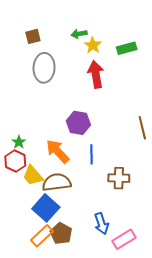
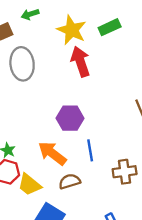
green arrow: (79, 34) -> (30, 14), moved
yellow star: (93, 45) -> (72, 30), size x1.5
brown semicircle: (57, 182) -> (70, 181), moved, size x0.7

